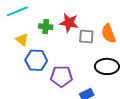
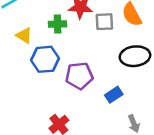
green cross: (46, 27) -> (58, 24), moved

